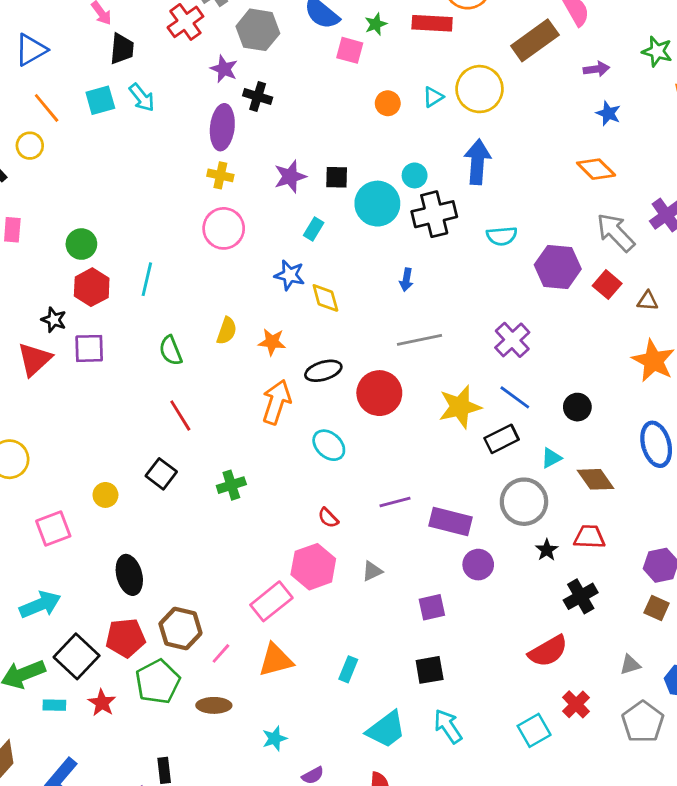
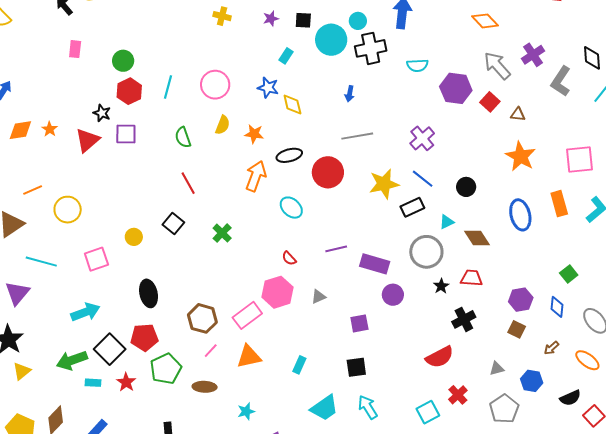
purple star: (290, 176) -> (271, 19), size x0.7
pink circle: (224, 228) -> (215, 85), moved
green cross: (231, 485) -> (222, 233), turned -30
brown hexagon: (180, 628) -> (202, 318), moved

